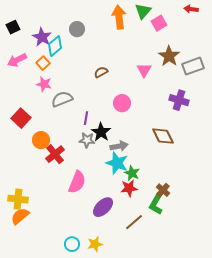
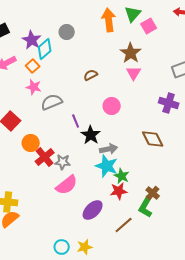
brown star: (169, 56) -> (131, 53), moved
purple line: (86, 118) -> (76, 121), turned -32
gray star: (87, 140) -> (63, 162), moved
pink semicircle: (77, 182) -> (67, 185), turned 30

